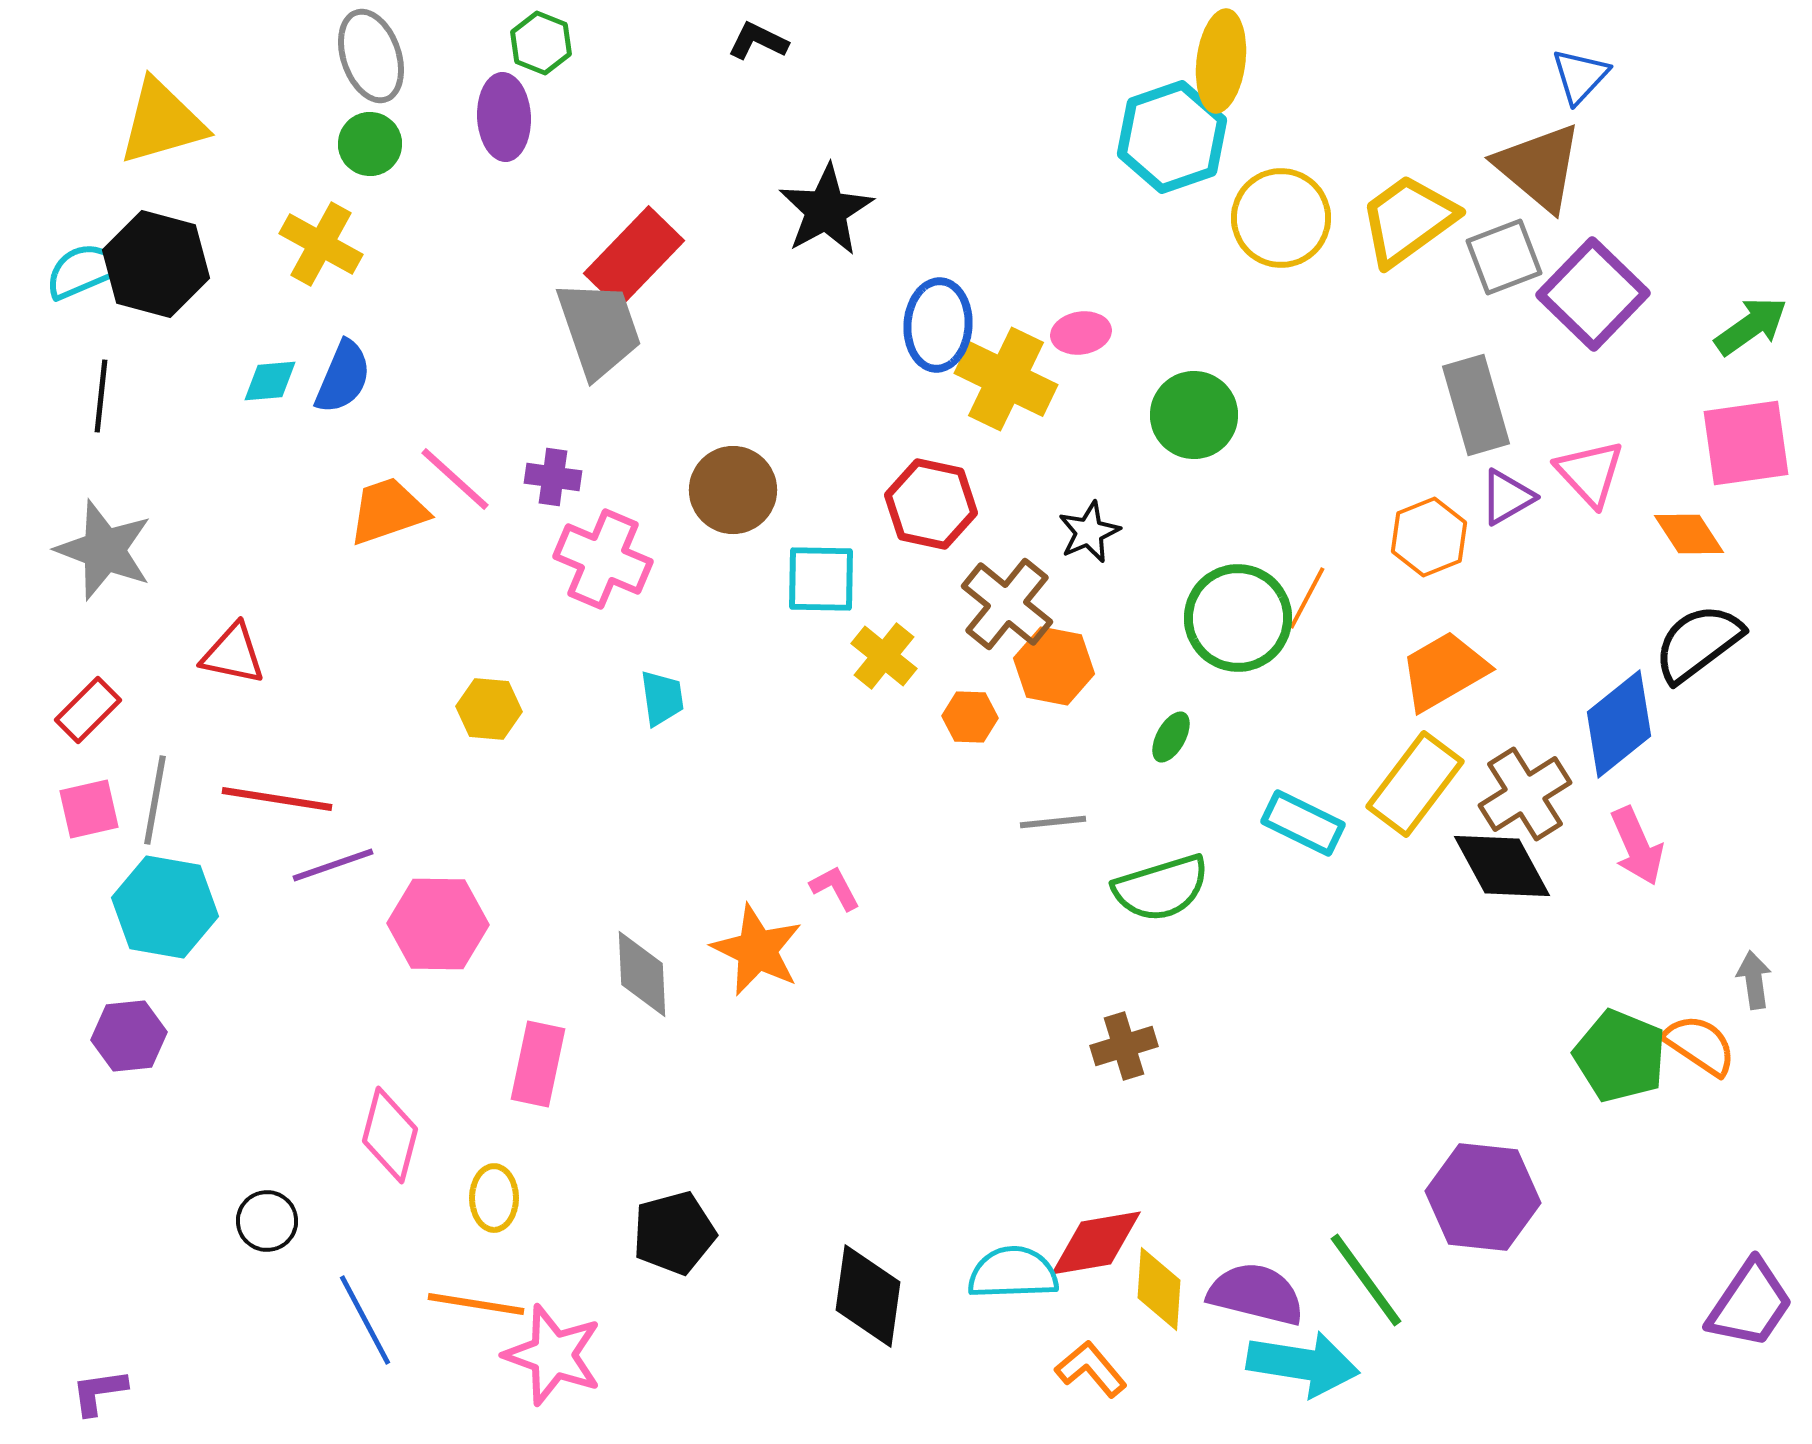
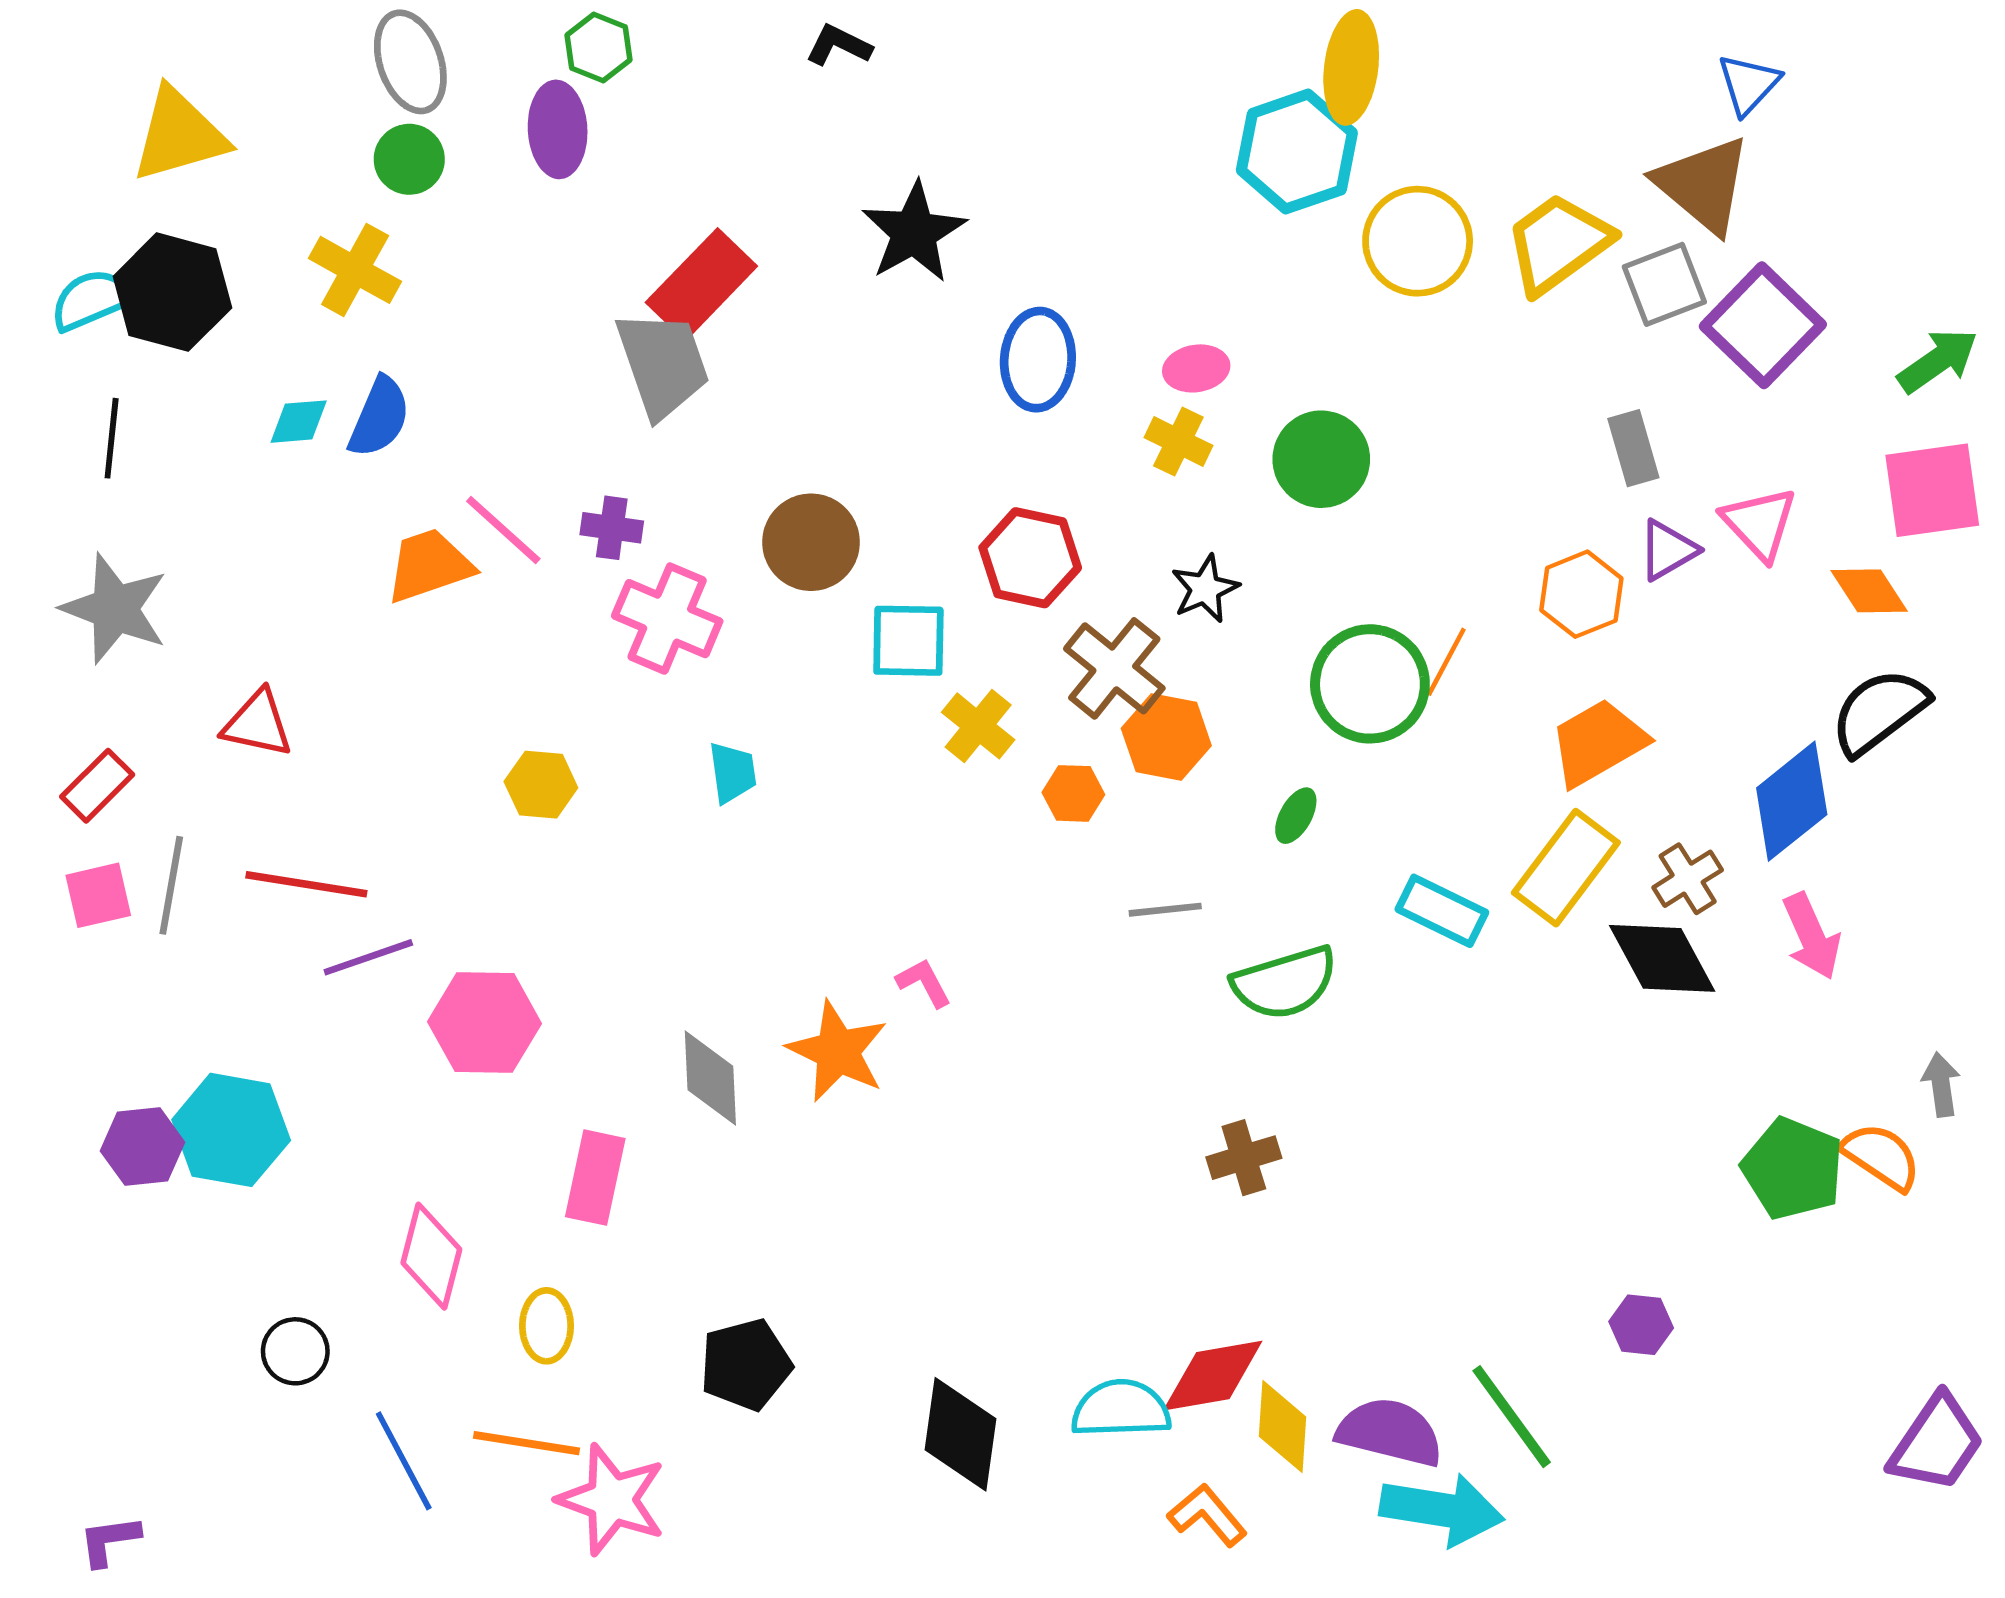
yellow cross: (1006, 379) -> (1178, 442), moved, size x0.6
gray rectangle: (1476, 405) -> (1633, 448), size x0.7
brown cross: (1525, 794) -> (1688, 879), size x0.7
cyan hexagon: (165, 907) -> (231, 1130), moved
purple hexagon: (1483, 1197) -> (1641, 1325), size x0.5

